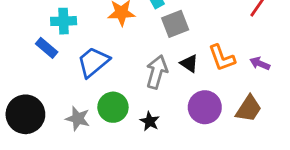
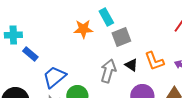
cyan cross: (64, 21) -> (13, 35), moved
blue trapezoid: (93, 62) -> (54, 77), moved

